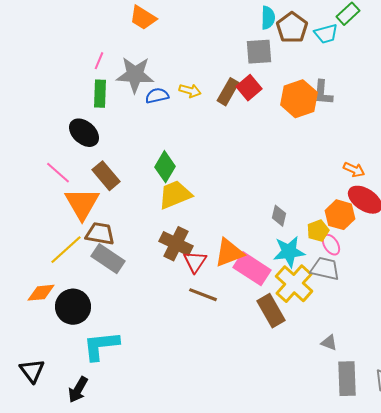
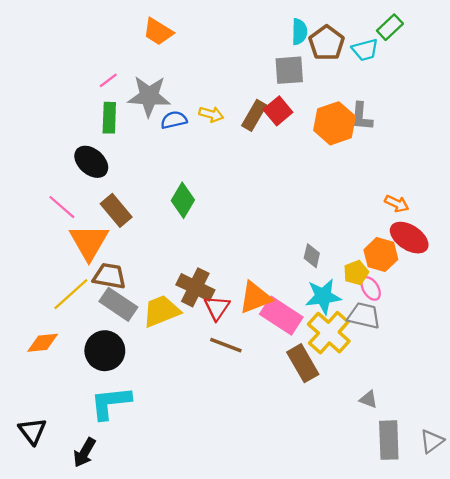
pink line: (99, 61) -> (108, 80), turned 30
yellow trapezoid: (175, 195) -> (161, 311), moved
black circle: (73, 307) -> (105, 351), moved

